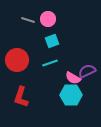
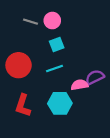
pink semicircle: (73, 78) -> (80, 85), turned 140
cyan hexagon: (71, 95) -> (60, 103), moved

